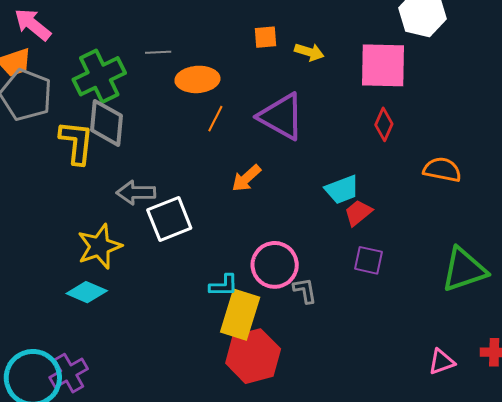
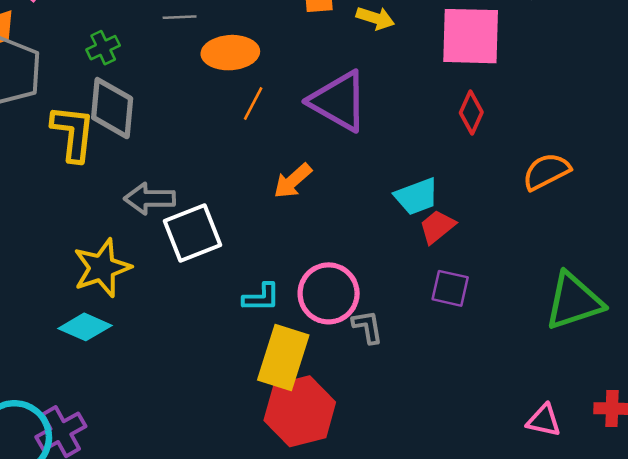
green cross: (99, 76) -> (103, 48), size x0.5
orange semicircle: (442, 170) -> (546, 172), turned -39
cyan L-shape: (224, 285) -> (261, 298), moved
pink triangle: (442, 362) -> (544, 420), turned 32

